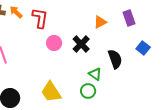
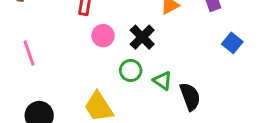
black semicircle: (115, 59) -> (190, 97), moved
green circle: (88, 91) -> (131, 70), moved

